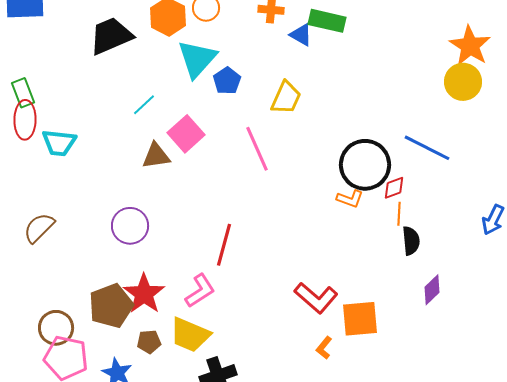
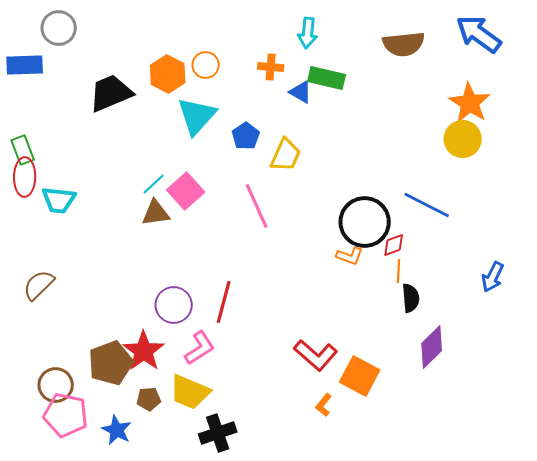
blue pentagon: (227, 81) -> (246, 136), moved
cyan line: (144, 105) -> (154, 184), moved
purple circle: (130, 226) -> (174, 305), moved
purple diamond: (432, 290) -> (432, 347), size x1.4
orange square: (360, 319) -> (360, 376), turned 33

